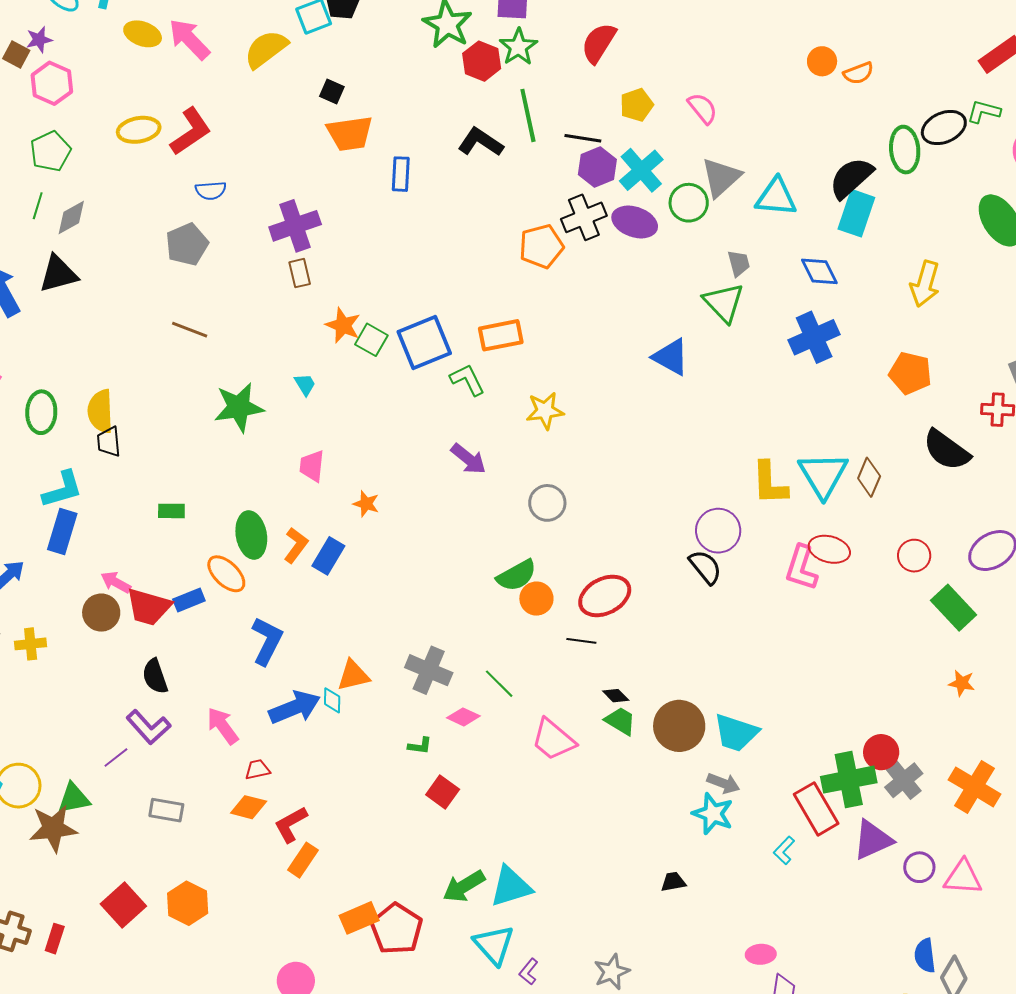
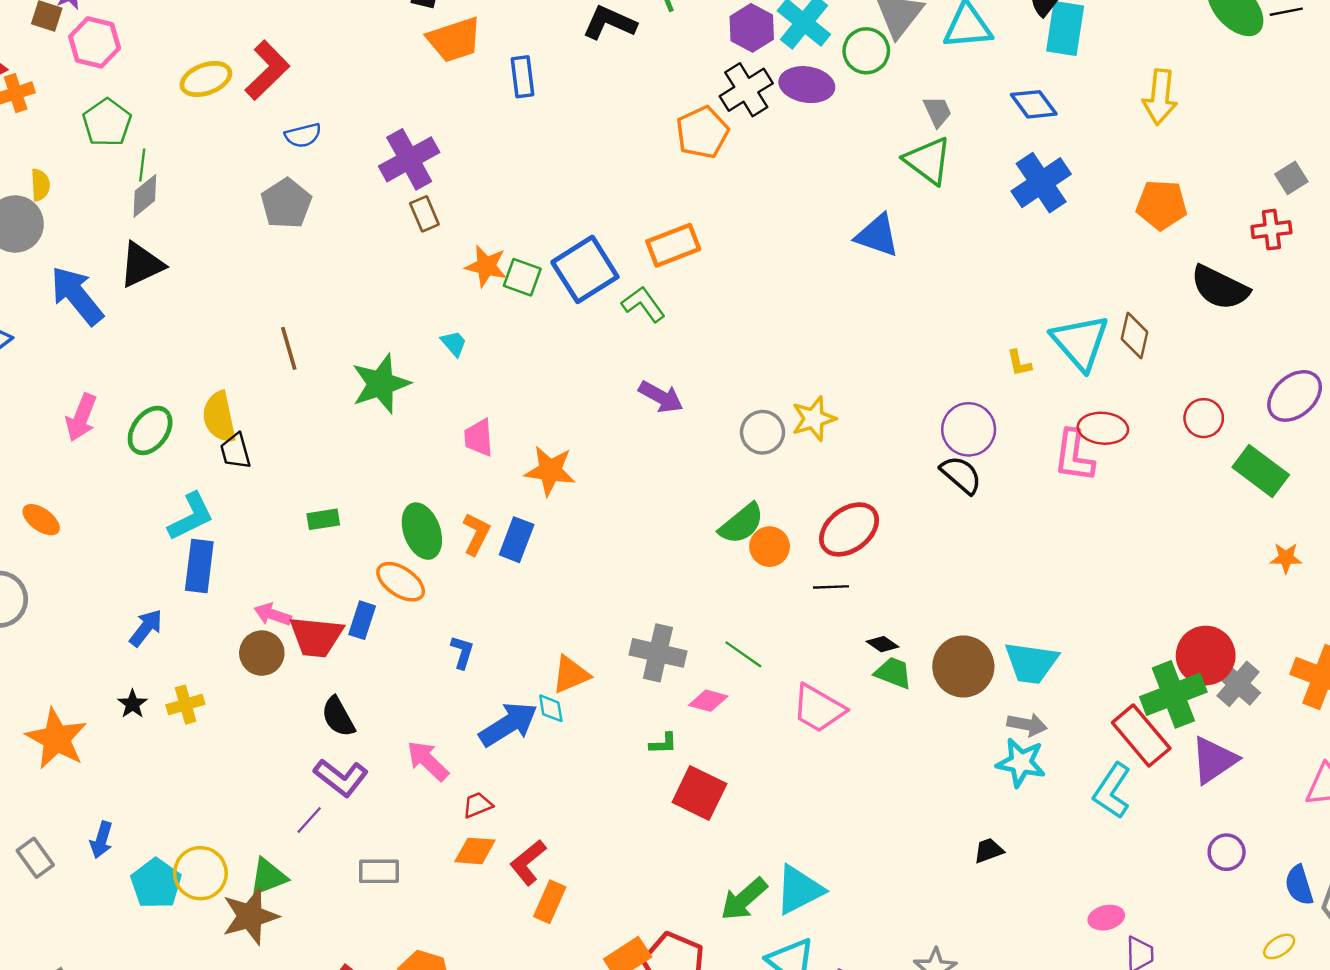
green line: (38, 206) -> (142, 165), moved
brown line: (190, 330) -> (289, 348), moved, turned 63
yellow star: (545, 411) -> (814, 419), moved
green ellipse: (41, 412) -> (150, 430), turned 45
yellow L-shape: (770, 483) -> (1019, 363), size x0.5
orange star: (366, 504) -> (550, 471), size x1.6
blue rectangle: (189, 600) -> (362, 620), turned -40
blue L-shape: (267, 641) -> (462, 652), size x0.6
red circle: (881, 752) -> (1206, 656), size x1.4
red square: (443, 792) -> (699, 793), size x1.4
cyan L-shape: (784, 850) -> (1112, 791), size x1.6
purple circle: (919, 867) -> (1227, 852), moved

